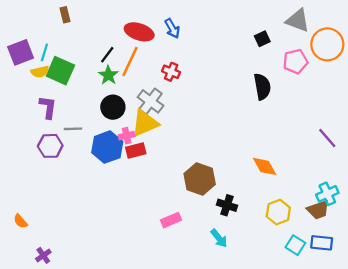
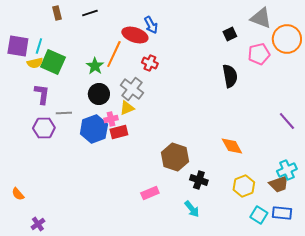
red ellipse: (139, 32) -> (135, 35), moved
purple square: (21, 52) -> (18, 46), turned 30
black line: (107, 55) -> (90, 13), moved, turned 35
yellow triangle: (145, 123) -> (127, 108), size x0.6

